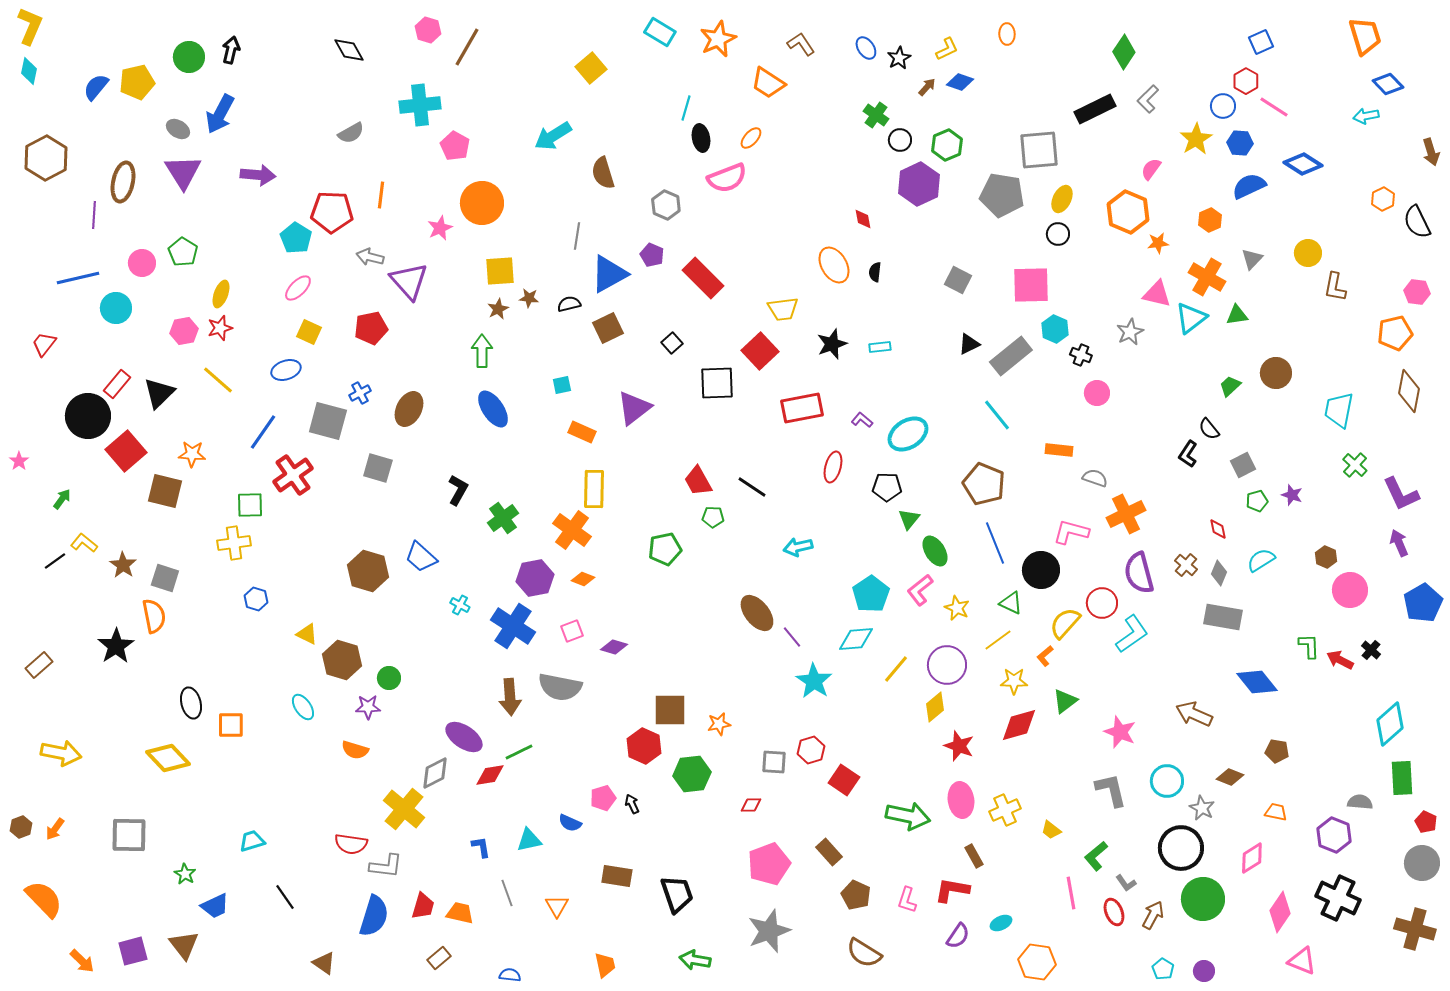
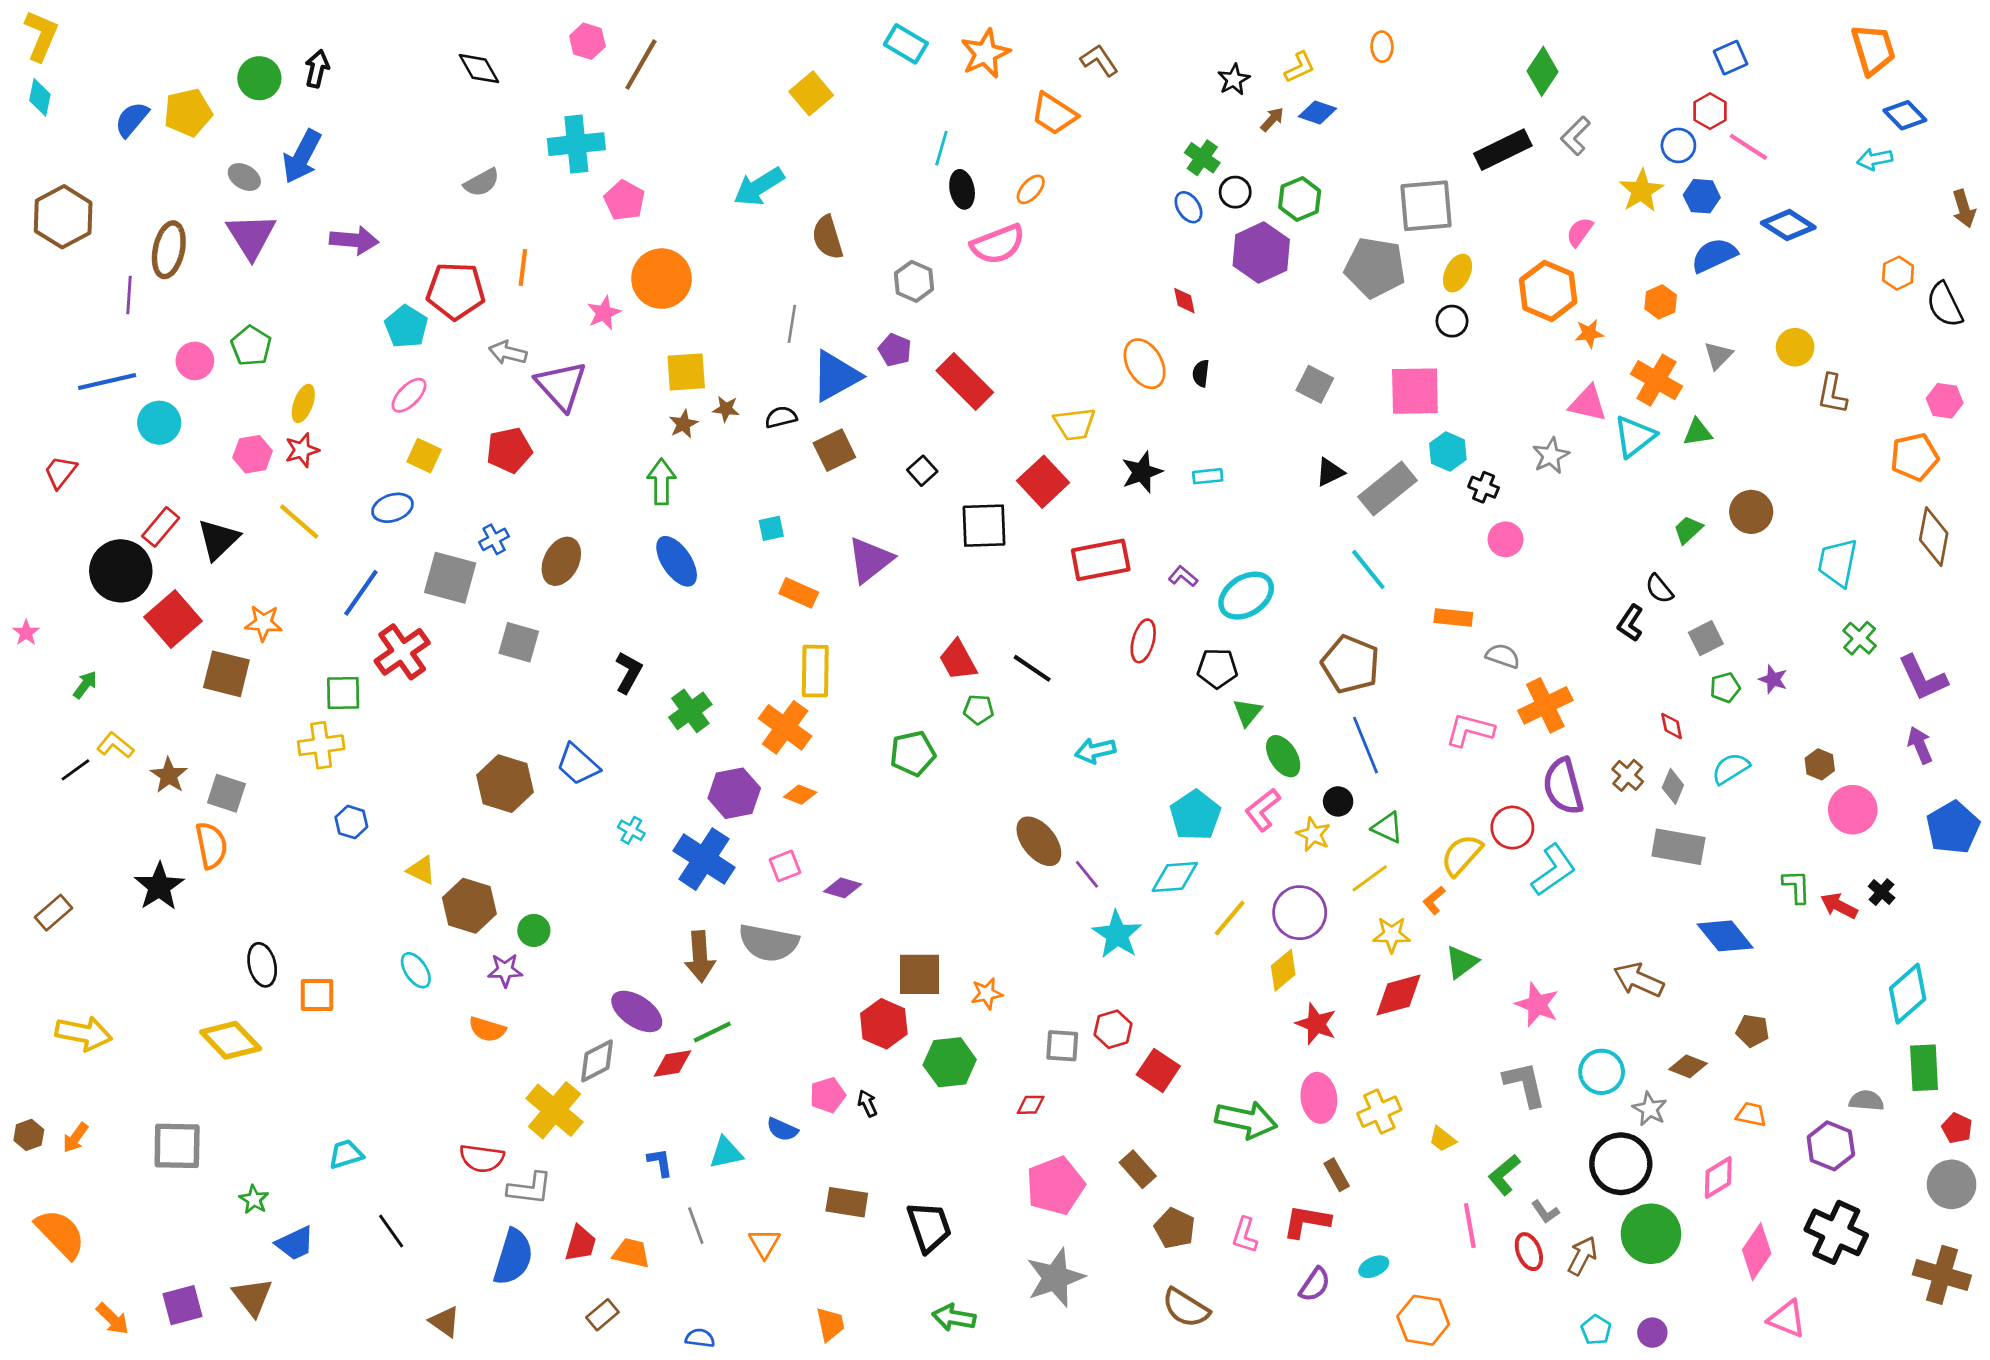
blue ellipse: (866, 48) -> (1188, 207), moved
black circle: (1041, 570) -> (1338, 801), moved, size x0.6

